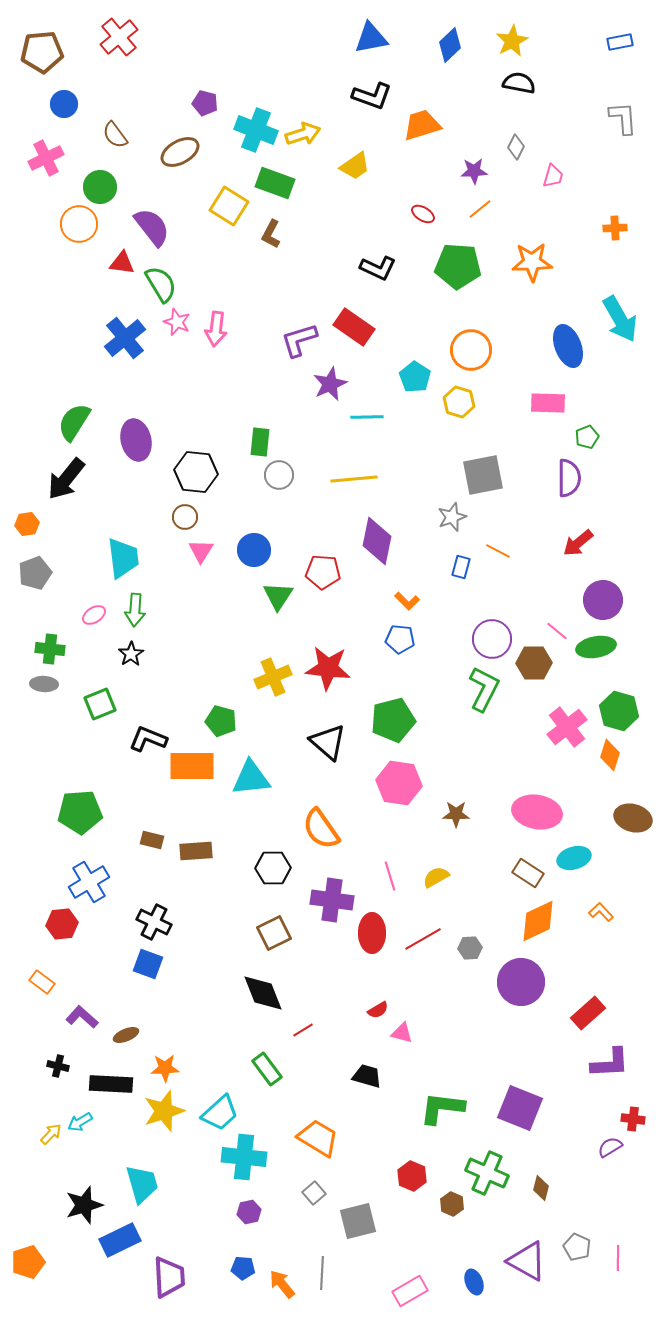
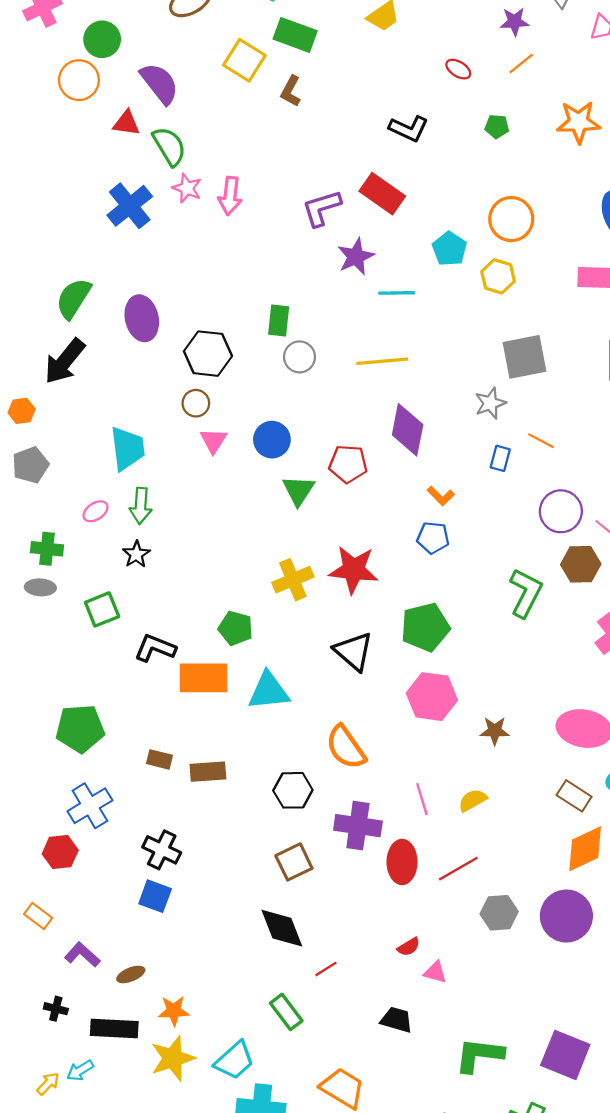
green pentagon: (458, 266) -> (497, 126), size x0.5
purple circle: (492, 639) -> (561, 511), moved
gray hexagon: (470, 948) -> (499, 913), moved, size x1.4

